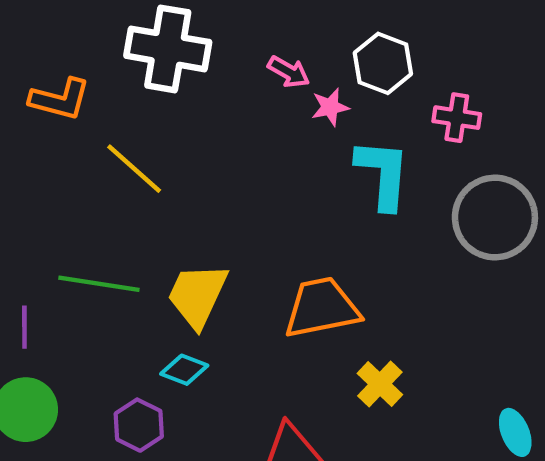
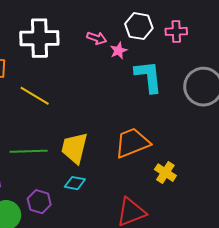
pink cross: (457, 118) -> (176, 31), moved
purple hexagon: (139, 425) -> (39, 202), moved

